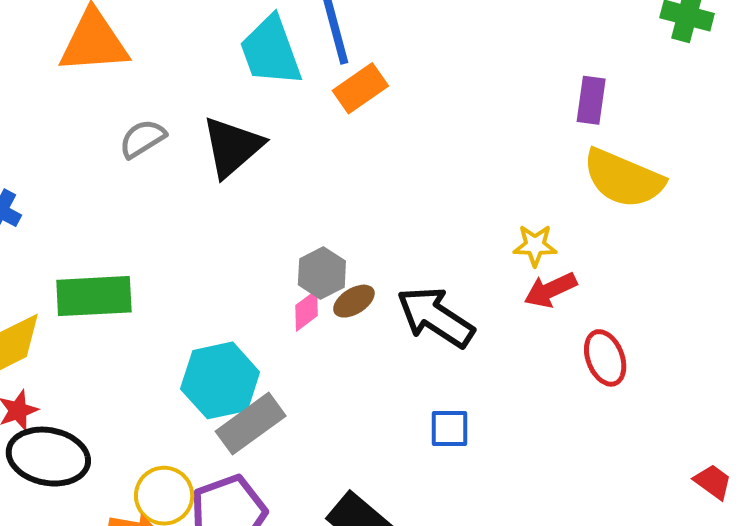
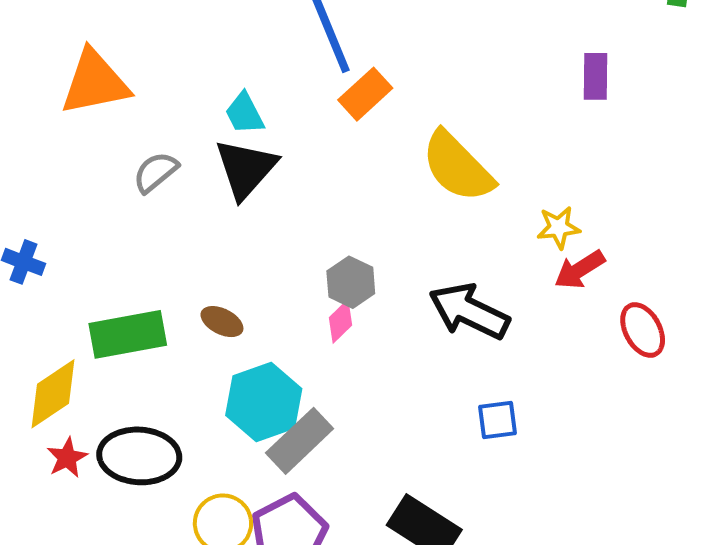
cyan trapezoid: (271, 51) -> (244, 113), moved, size x0.6
yellow semicircle: (623, 178) -> (457, 167), moved, turned 30
brown ellipse: (354, 301) -> (222, 322), moved, turned 66
black ellipse: (48, 457) -> (139, 456), moved

